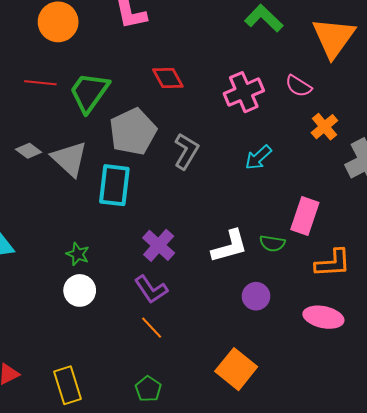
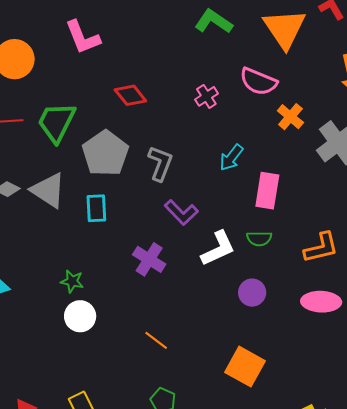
pink semicircle: (298, 86) -> (258, 82), size x1.4
pink cross: (244, 92) -> (206, 96), size x0.6
cyan rectangle: (114, 185) -> (96, 208), size x0.7
pink rectangle: (305, 216) -> (267, 191), moved
purple L-shape: (151, 289) -> (181, 212), moved

